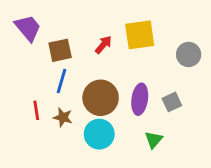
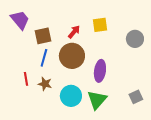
yellow square: (140, 35) -> (100, 25), size x0.7
brown circle: (101, 98) -> (72, 56), moved
gray square: (172, 102) -> (136, 97), moved
green triangle: (154, 140) -> (97, 100), moved, size x1.5

